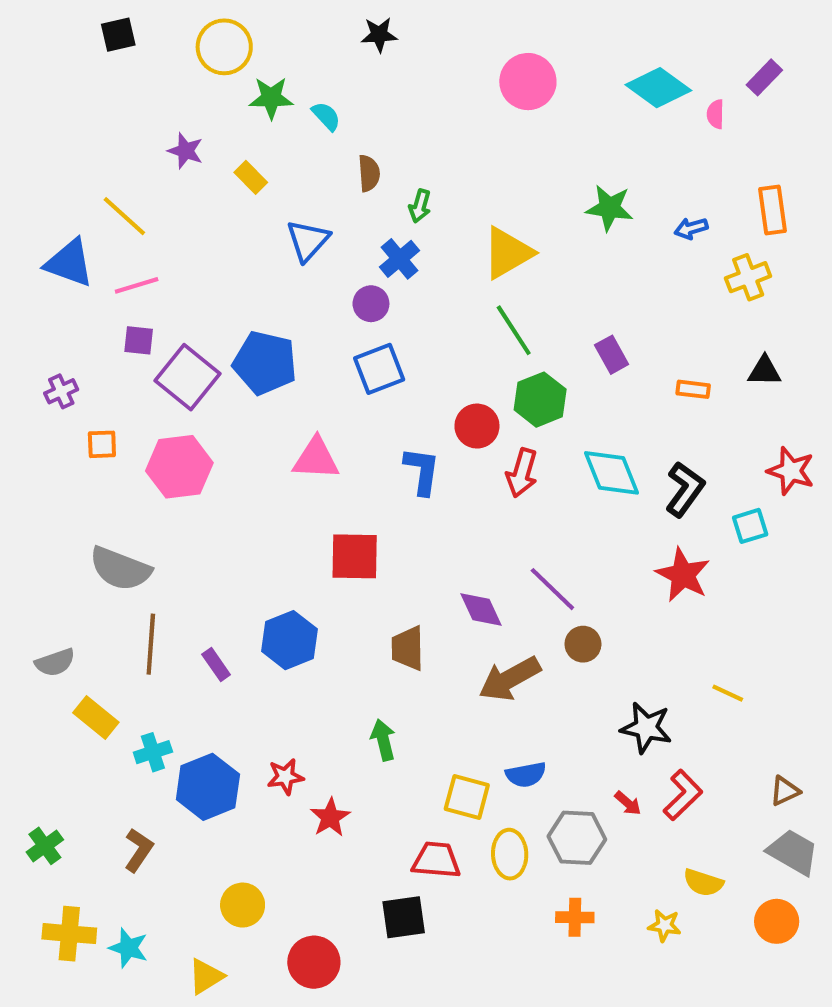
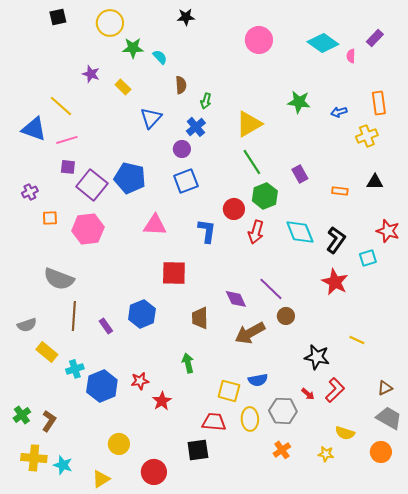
brown L-shape: (139, 850) -> (49, 421), moved
orange cross: (575, 917) -> (282, 450), turned -36

